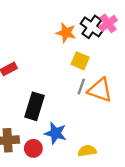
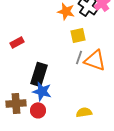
yellow square: (80, 61) -> (78, 35), turned -35
blue star: (56, 133) -> (42, 91), moved

